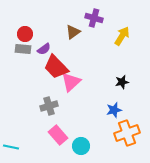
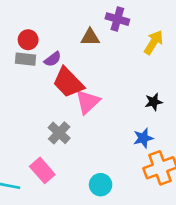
brown triangle: (73, 32) -> (90, 37), turned 35
gray cross: (49, 106) -> (59, 133), turned -30
pink rectangle: (58, 135) -> (42, 170), moved

